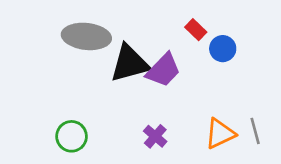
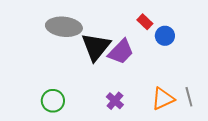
black triangle: (130, 63) -> (96, 47), turned -36

